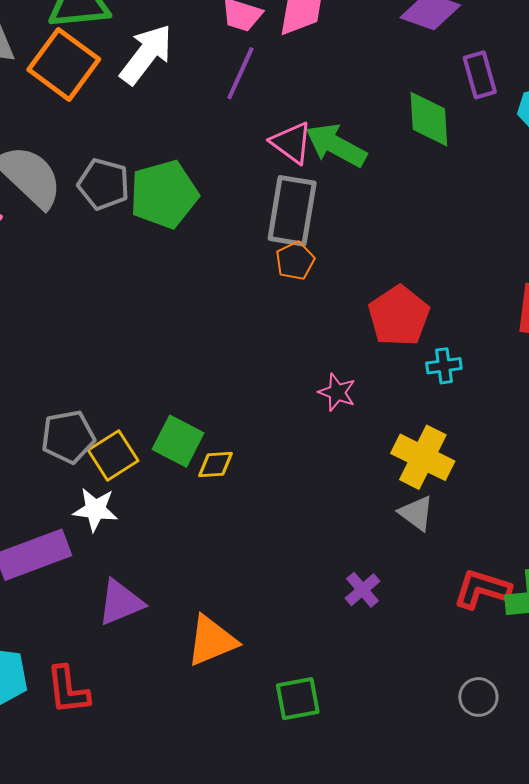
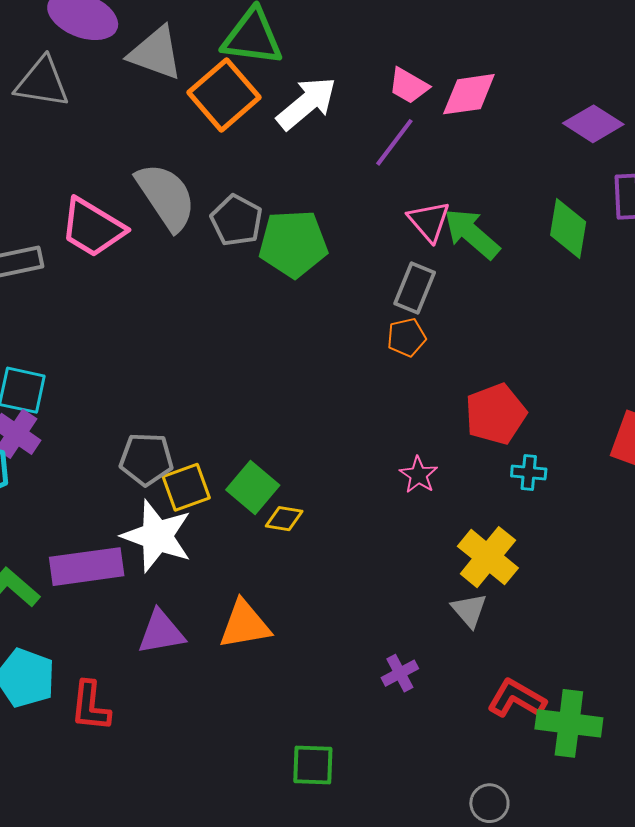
gray rectangle: (292, 211) -> (415, 288), size x0.7
white star: (95, 509) -> (157, 536), size x1.6
orange triangle: (212, 641) -> (245, 625), moved

